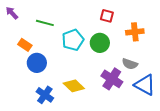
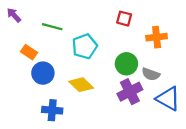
green circle: (100, 43) -> (126, 64), moved
purple cross: (112, 79) -> (130, 92), turned 30
yellow diamond: (74, 86) -> (81, 85), moved
blue cross: (45, 95) -> (52, 110), turned -30

